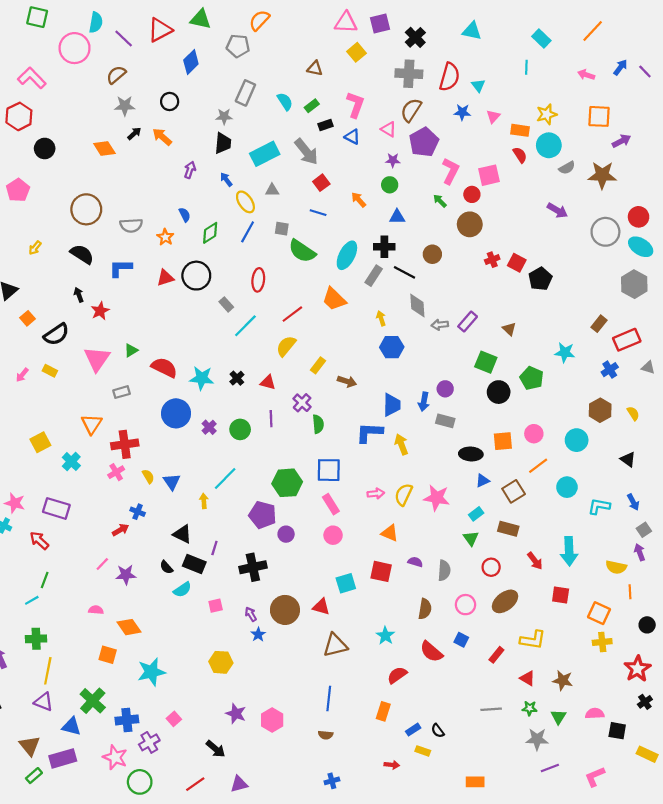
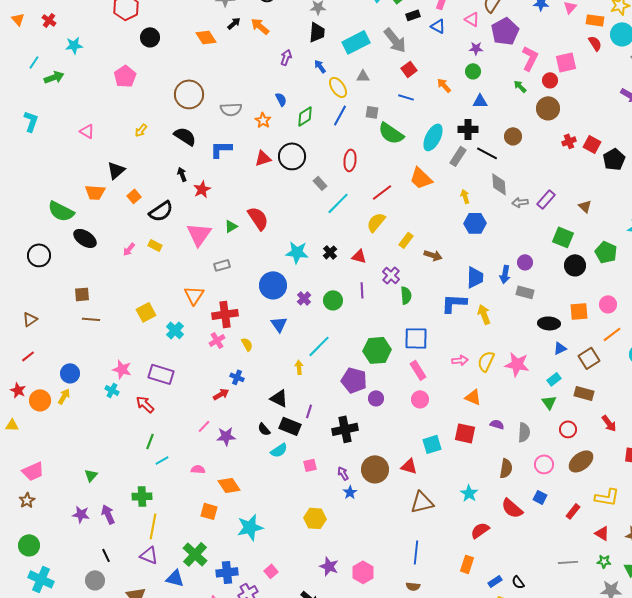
red semicircle: (164, 367) -> (258, 218), moved, turned 30
blue triangle: (172, 482) -> (279, 324), moved
cyan line: (32, 600) -> (162, 460), moved

